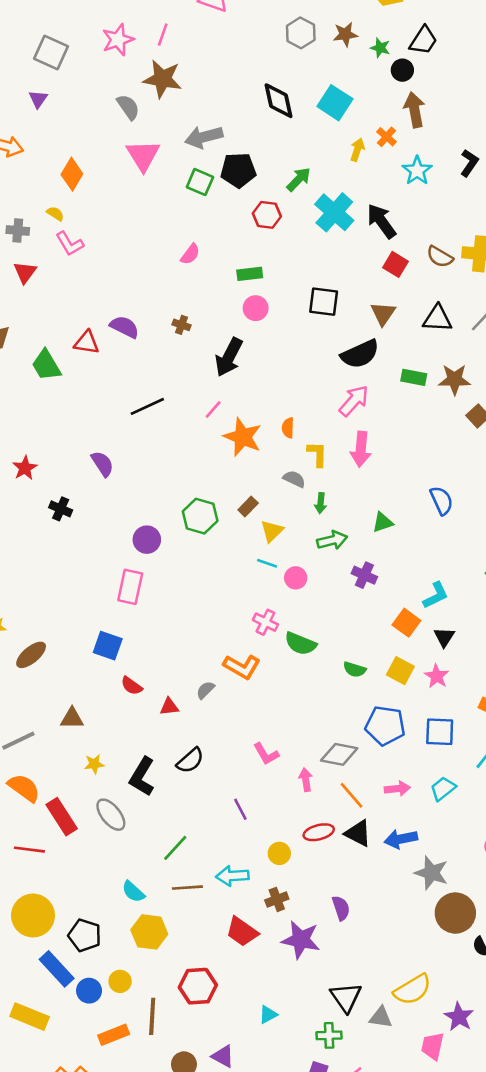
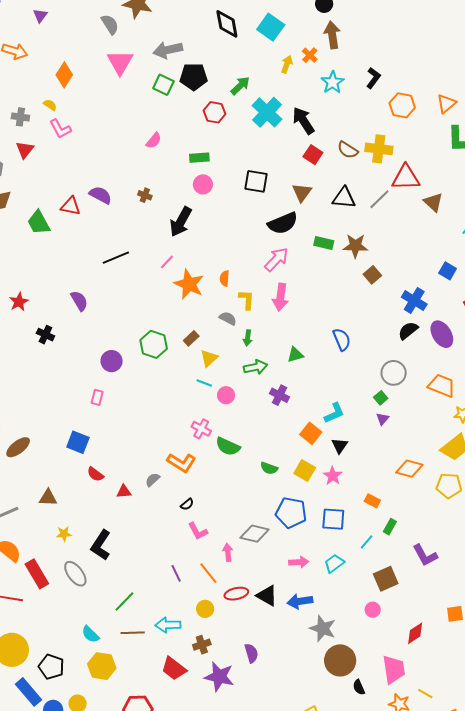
pink rectangle: (130, 587) -> (97, 397), size x0.6
black semicircle: (190, 760) -> (187, 504), moved, size x0.6
orange line: (351, 795) -> (208, 573), moved

